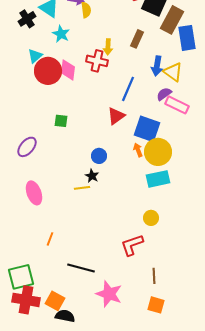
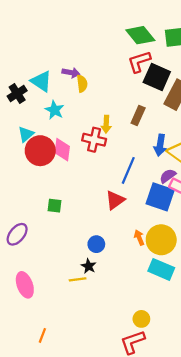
blue square: (147, 129) -> (160, 197), moved
cyan rectangle: (158, 179) -> (161, 269), turned 35
yellow circle: (151, 218) -> (141, 319), moved

